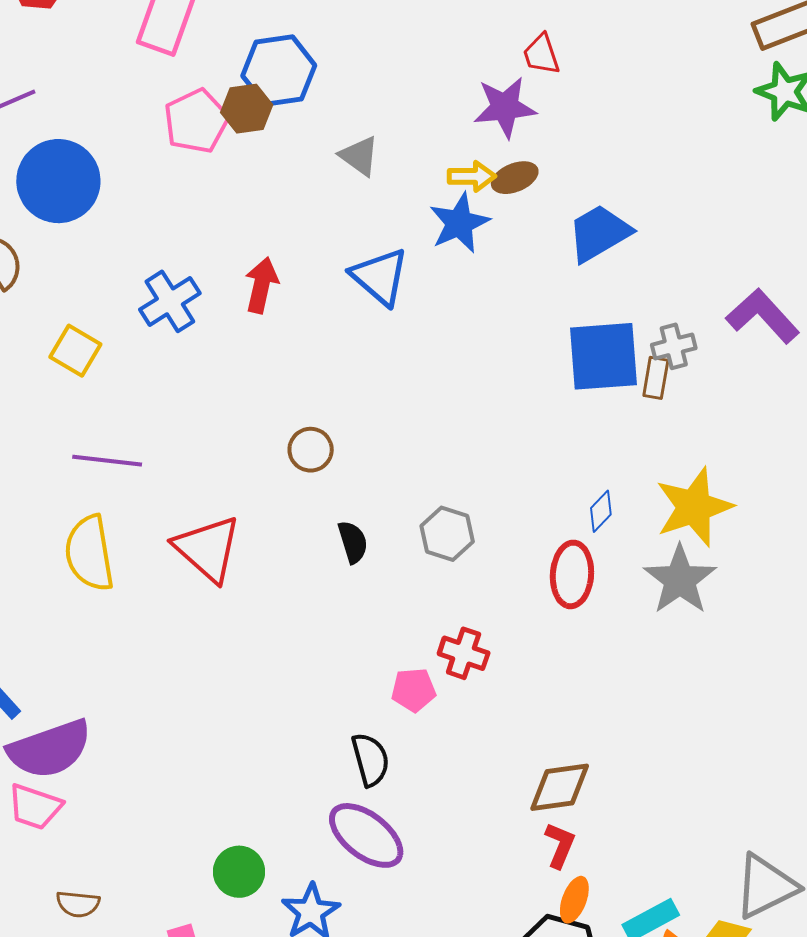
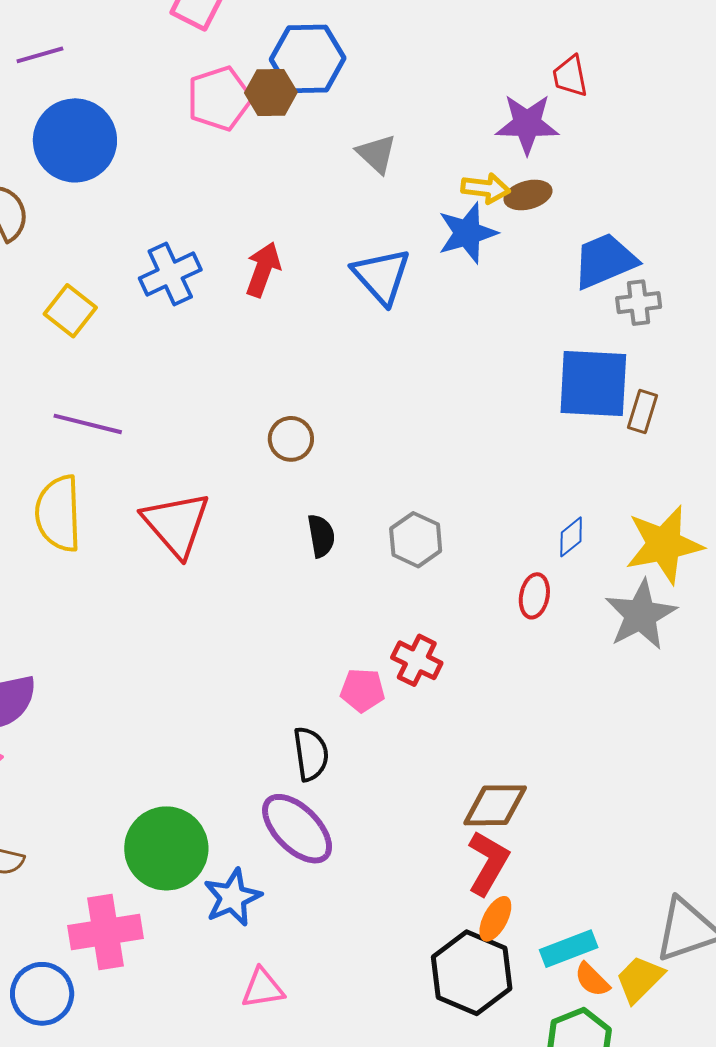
gray cross: (674, 346) -> (639, 303), moved
red ellipse: (572, 574) -> (534, 596), size x0.7
red L-shape: (560, 845) -> (488, 863), size x1.4
green circle: (239, 872) -> (166, 848), size x1.6

